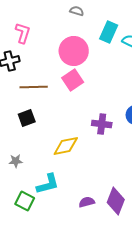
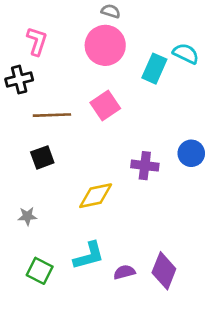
cyan rectangle: (109, 32) -> (154, 69), moved
pink circle: (74, 51) -> (105, 45), moved
cyan L-shape: (48, 184) -> (89, 256), moved

